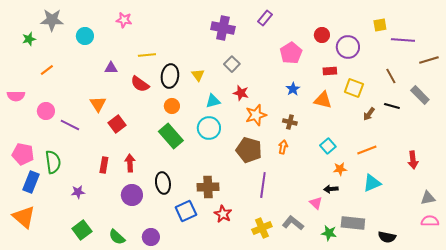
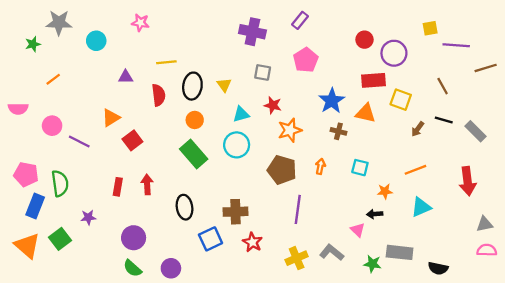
pink pentagon: (291, 53) -> (306, 60), moved
gray square: (232, 64) -> (263, 72), turned -35
red rectangle: (330, 71) -> (374, 80), size x1.5
red semicircle: (140, 84) -> (158, 95), turned -132
blue star: (293, 89) -> (332, 101), size x1.6
gray rectangle: (420, 95) -> (475, 131), moved
orange triangle: (98, 104) -> (111, 118), turned 30
brown cross: (290, 122) -> (338, 131), moved
cyan square: (328, 146) -> (360, 168), moved, turned -35
red arrow: (413, 160) -> (468, 181), size x1.4
purple circle: (132, 195) -> (134, 238), moved
green square: (82, 230) -> (60, 239), moved

